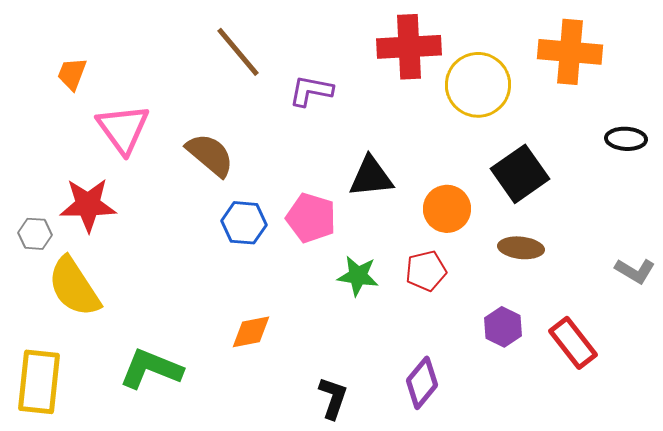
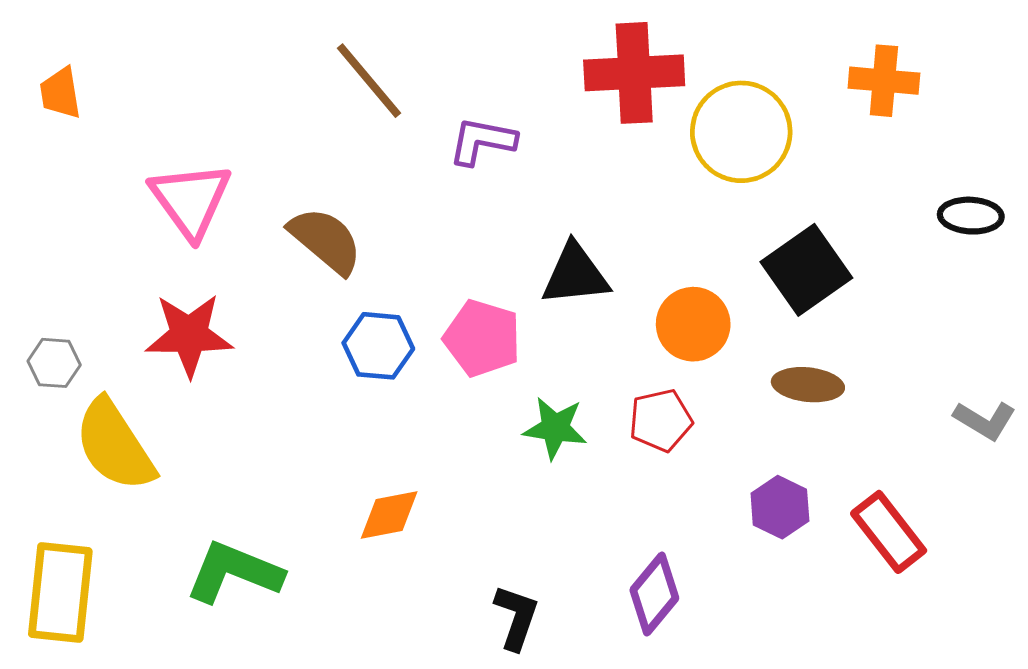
orange cross: (570, 52) -> (884, 81), size x0.7
orange trapezoid: (72, 74) -> (60, 93), moved, turned -30
red star: (88, 205) -> (189, 335), moved

